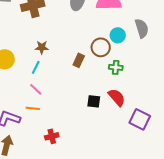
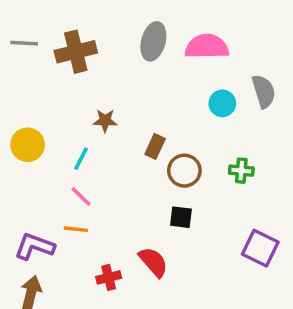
brown star: (42, 47) -> (105, 121), moved
brown circle: (101, 47) -> (184, 171), moved
green cross: (116, 67) -> (241, 171), moved
red semicircle: (117, 97) -> (153, 262), moved

